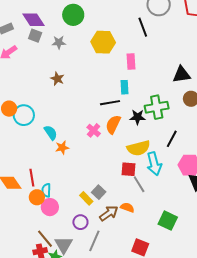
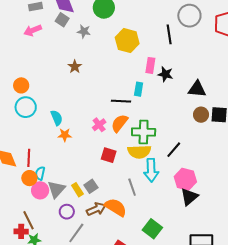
green cross: (157, 107) -> (144, 132), moved
cyan circle: (24, 115) -> (26, 107), moved
black star: (138, 117) -> (165, 74), moved
red square: (129, 169) -> (109, 155), moved
orange semicircle: (127, 207) -> (116, 207), size x1.6
gray triangle: (64, 245) -> (56, 189), moved

